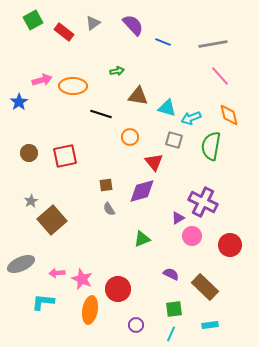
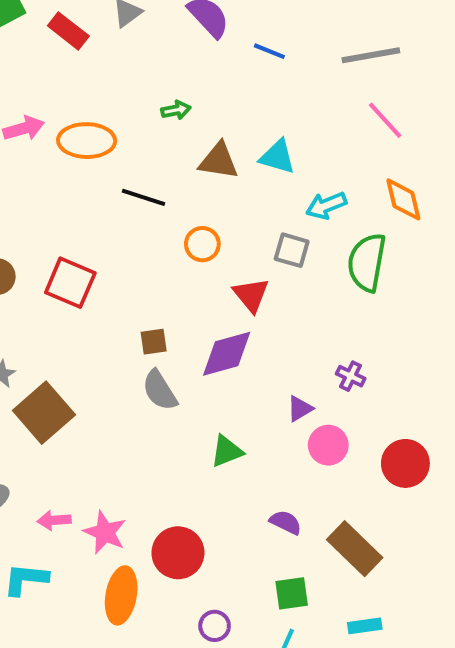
cyan triangle: (167, 108) -> (277, 157), moved
red square: (65, 156) -> (70, 283), turned 35
purple cross: (203, 202) -> (351, 376), size x0.5
gray semicircle: (109, 209) -> (160, 390), size x1.5

